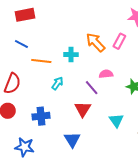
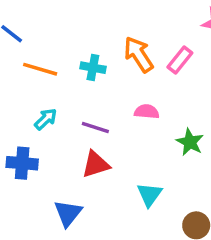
cyan arrow: (57, 83) -> (46, 119), moved
purple line: (92, 88) -> (95, 128), moved, turned -42
red triangle: (83, 109) -> (96, 164), turned 30

